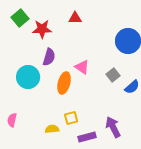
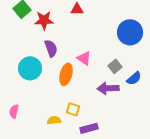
purple semicircle: (49, 57) -> (51, 48), turned -36
yellow square: (71, 118) -> (73, 109), turned 32
purple arrow: (113, 127) -> (108, 88), moved, turned -65

